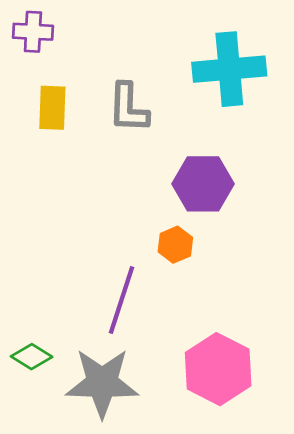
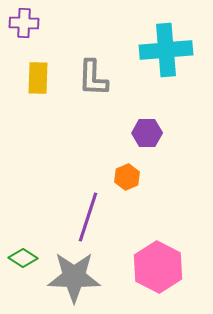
purple hexagon: (203, 184) -> (147, 133), size x0.7

